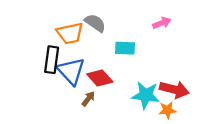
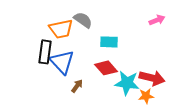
pink arrow: (162, 23) -> (157, 20), moved
red diamond: (100, 78) -> (106, 68), moved

